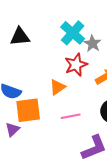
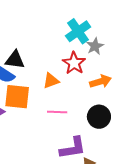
black triangle: (20, 37) -> (15, 60), moved
red star: (76, 65) -> (74, 63), turned -30

